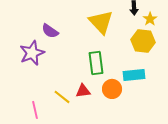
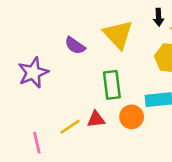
purple semicircle: (50, 31) -> (75, 46), moved
yellow line: (62, 97) -> (70, 127), turned -72

